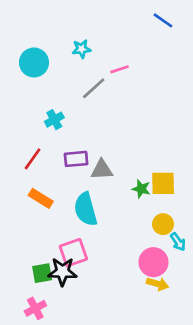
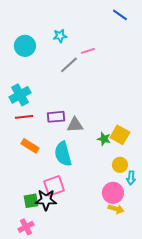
cyan cross: (54, 120) -> (20, 95), moved, size x1.5
red line: (33, 159) -> (24, 117), turned 48
yellow square: (163, 183) -> (120, 135), turned 30
cyan arrow: (178, 242) -> (131, 178), turned 40

